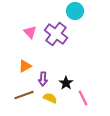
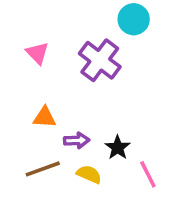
pink triangle: (30, 32) -> (37, 53), moved
orange triangle: (25, 66) -> (45, 117), turned 32
purple arrow: (43, 79) -> (77, 140), turned -96

